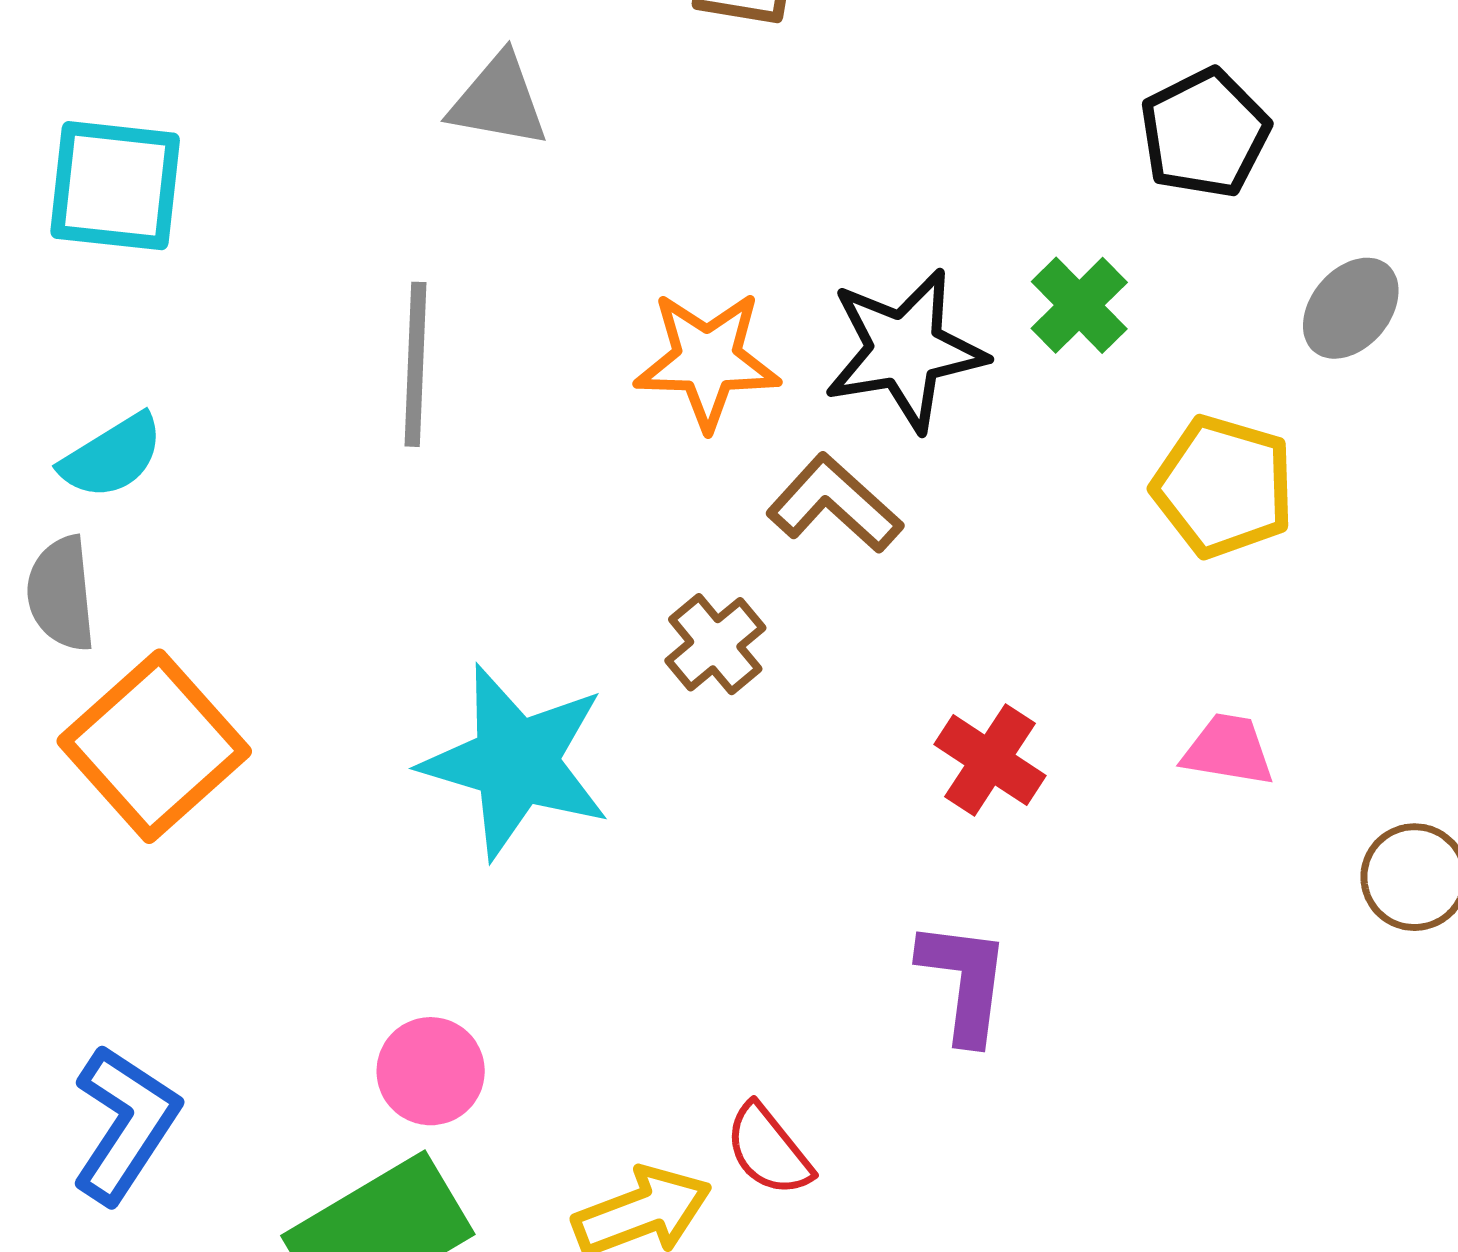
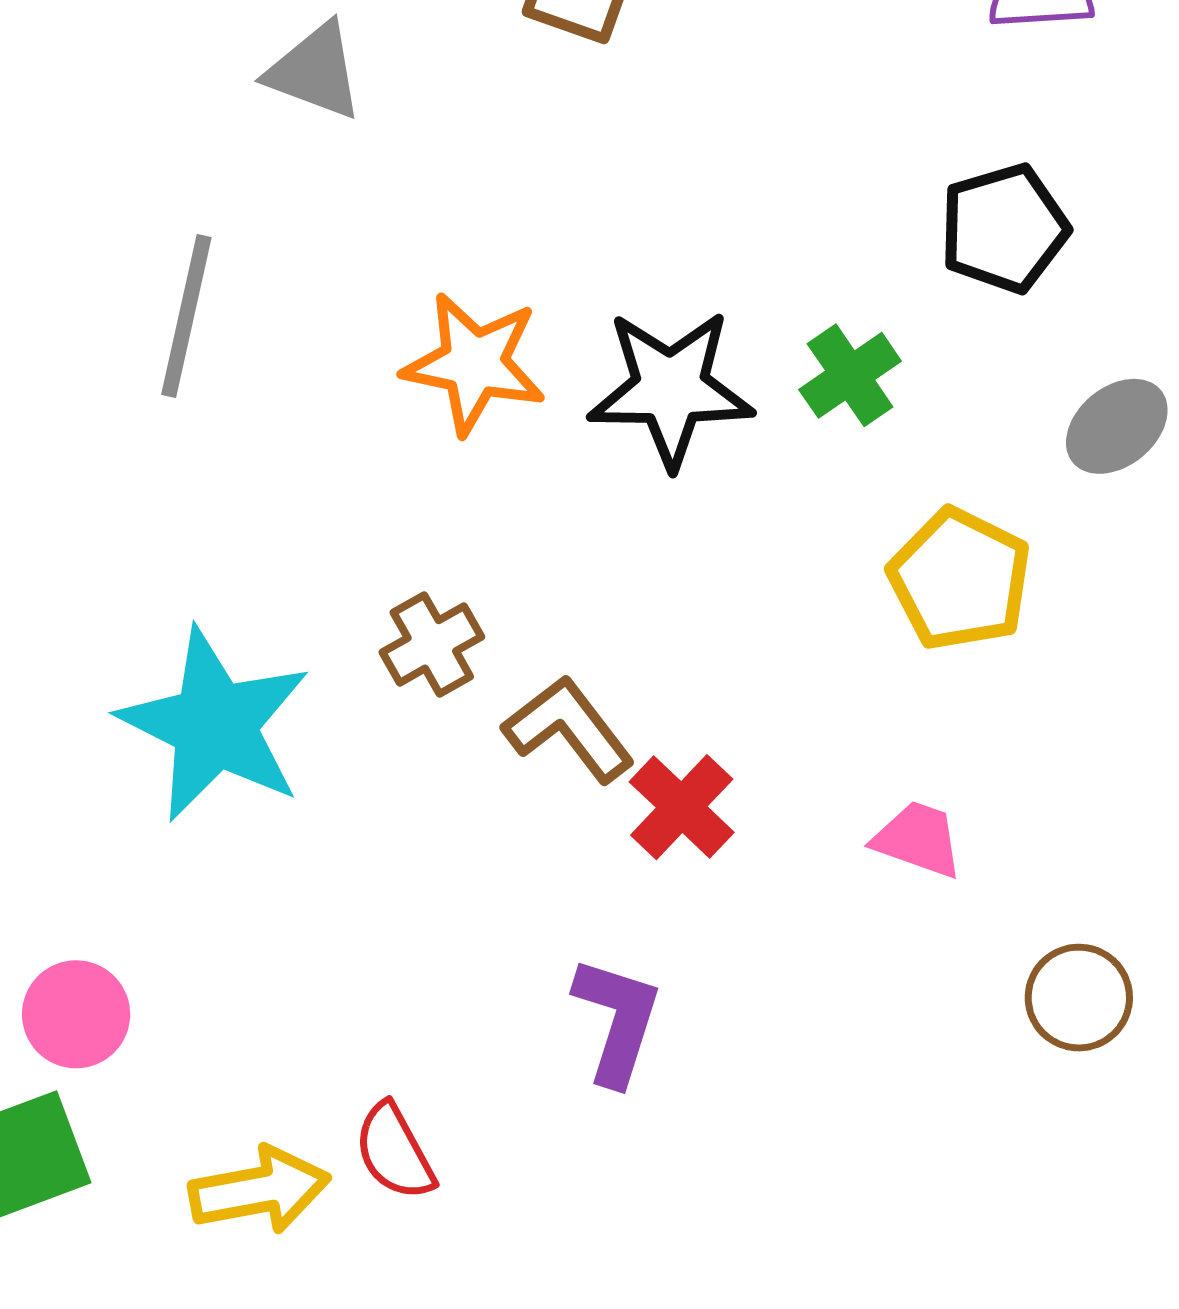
brown L-shape: (834, 504) -> (569, 729), moved

